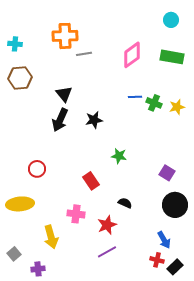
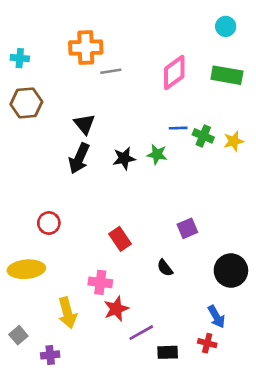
green star: (119, 156) -> (157, 154), moved
purple square: (167, 173) -> (187, 228), moved, turned 35
black semicircle: (125, 203) -> (165, 268), turned -152
red star: (107, 225) -> (116, 309), moved
black rectangle: (175, 267) -> (168, 352), moved, turned 42

